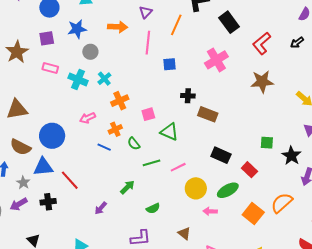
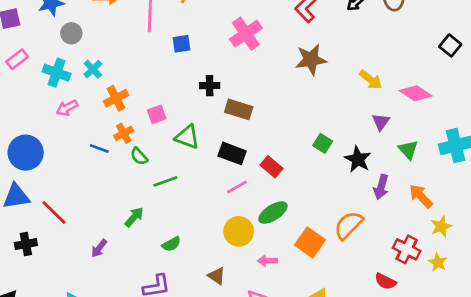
pink rectangle: (50, 68) -> (17, 59), turned -49
pink arrow: (87, 118) -> (67, 108), moved
orange cross: (115, 129) -> (124, 133), moved
green square: (267, 143) -> (323, 143), turned 32
blue line: (104, 147) -> (99, 149), moved
black rectangle: (221, 155) -> (232, 153), moved
pink line: (178, 167) -> (237, 187), moved
red rectangle: (249, 170) -> (271, 167), moved
yellow circle: (196, 188) -> (239, 231), moved
pink arrow: (210, 211) -> (267, 261), moved

